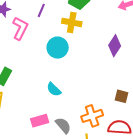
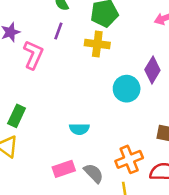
cyan circle: (58, 48) -> (127, 89), moved
cyan semicircle: (54, 89) -> (79, 129), turned -42

